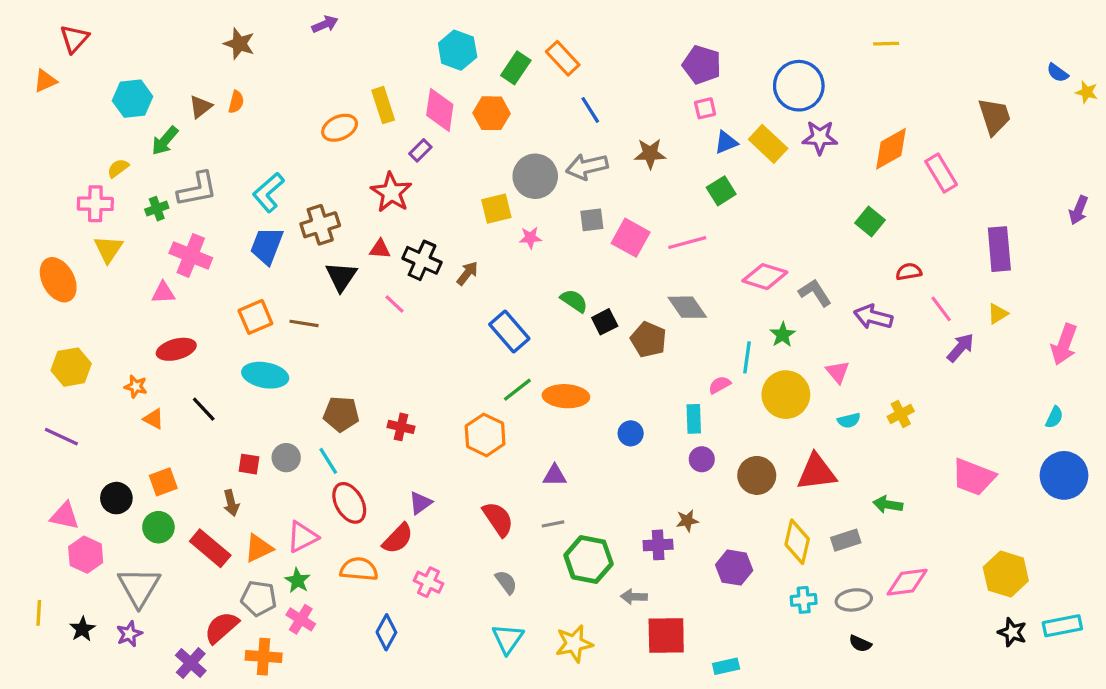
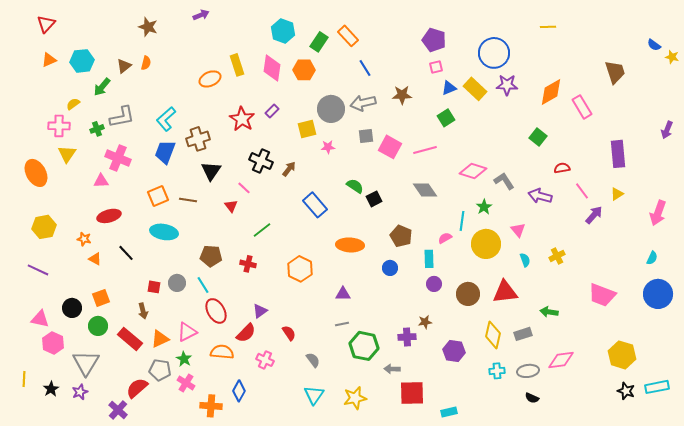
orange triangle: (45, 81) -> (49, 60), moved
purple rectangle: (420, 150) -> (272, 111), moved
red triangle: (380, 249) -> (231, 206), moved, turned 48
brown pentagon: (648, 340) -> (401, 236), moved
green line: (517, 390) -> (262, 230), moved
cyan semicircle: (849, 420) -> (525, 260), turned -96
red semicircle: (498, 519) -> (289, 333), moved, size x0.7
orange cross: (264, 657) -> (211, 406), moved

